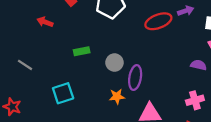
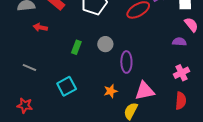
green rectangle: (82, 51) -> (76, 47), turned -48
gray circle: (114, 63) -> (105, 44), moved
orange star: (117, 96) -> (111, 91), moved

